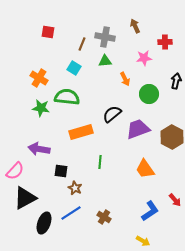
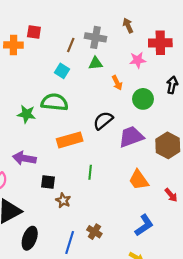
red cross: (165, 42) -> (160, 43), size x1.5
orange cross: (39, 78) -> (13, 45), moved, turned -30
red arrow: (175, 200) -> (171, 195), moved
blue line: (71, 213) -> (70, 243), moved, turned -40

